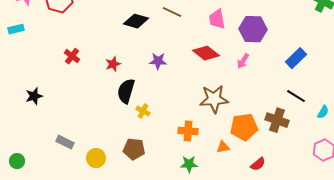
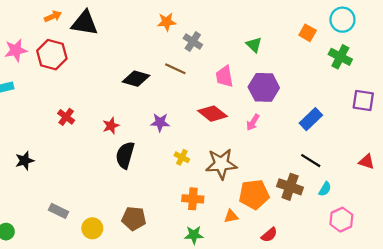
yellow cross: (143, 111) -> (182, 157), moved
cyan semicircle: (323, 112) -> (325, 189), moved

